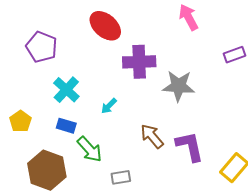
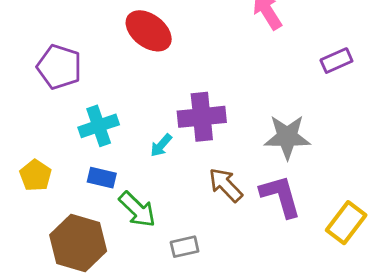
purple cross: (139, 62) -> (202, 117), moved
gray star: (179, 86) -> (287, 137), moved
cyan cross: (66, 90) -> (99, 126), turned 32

